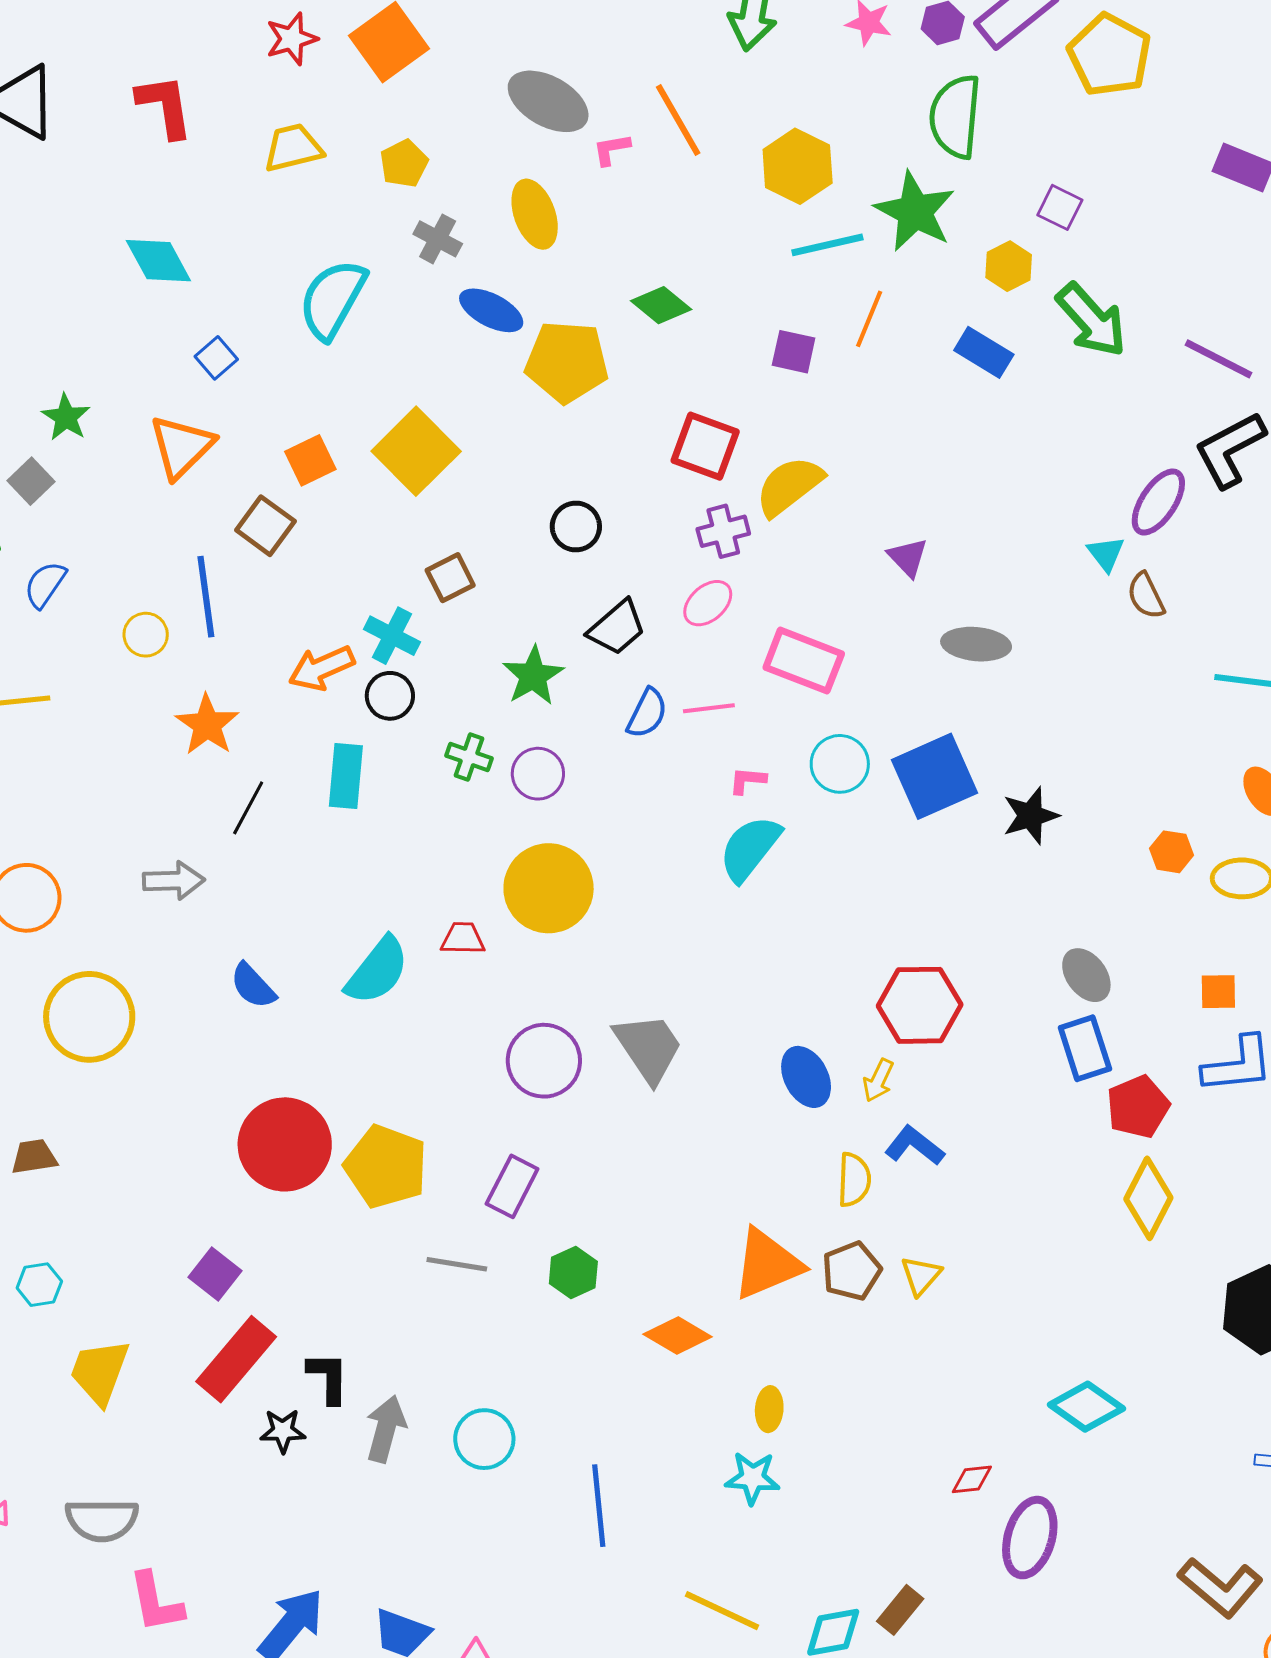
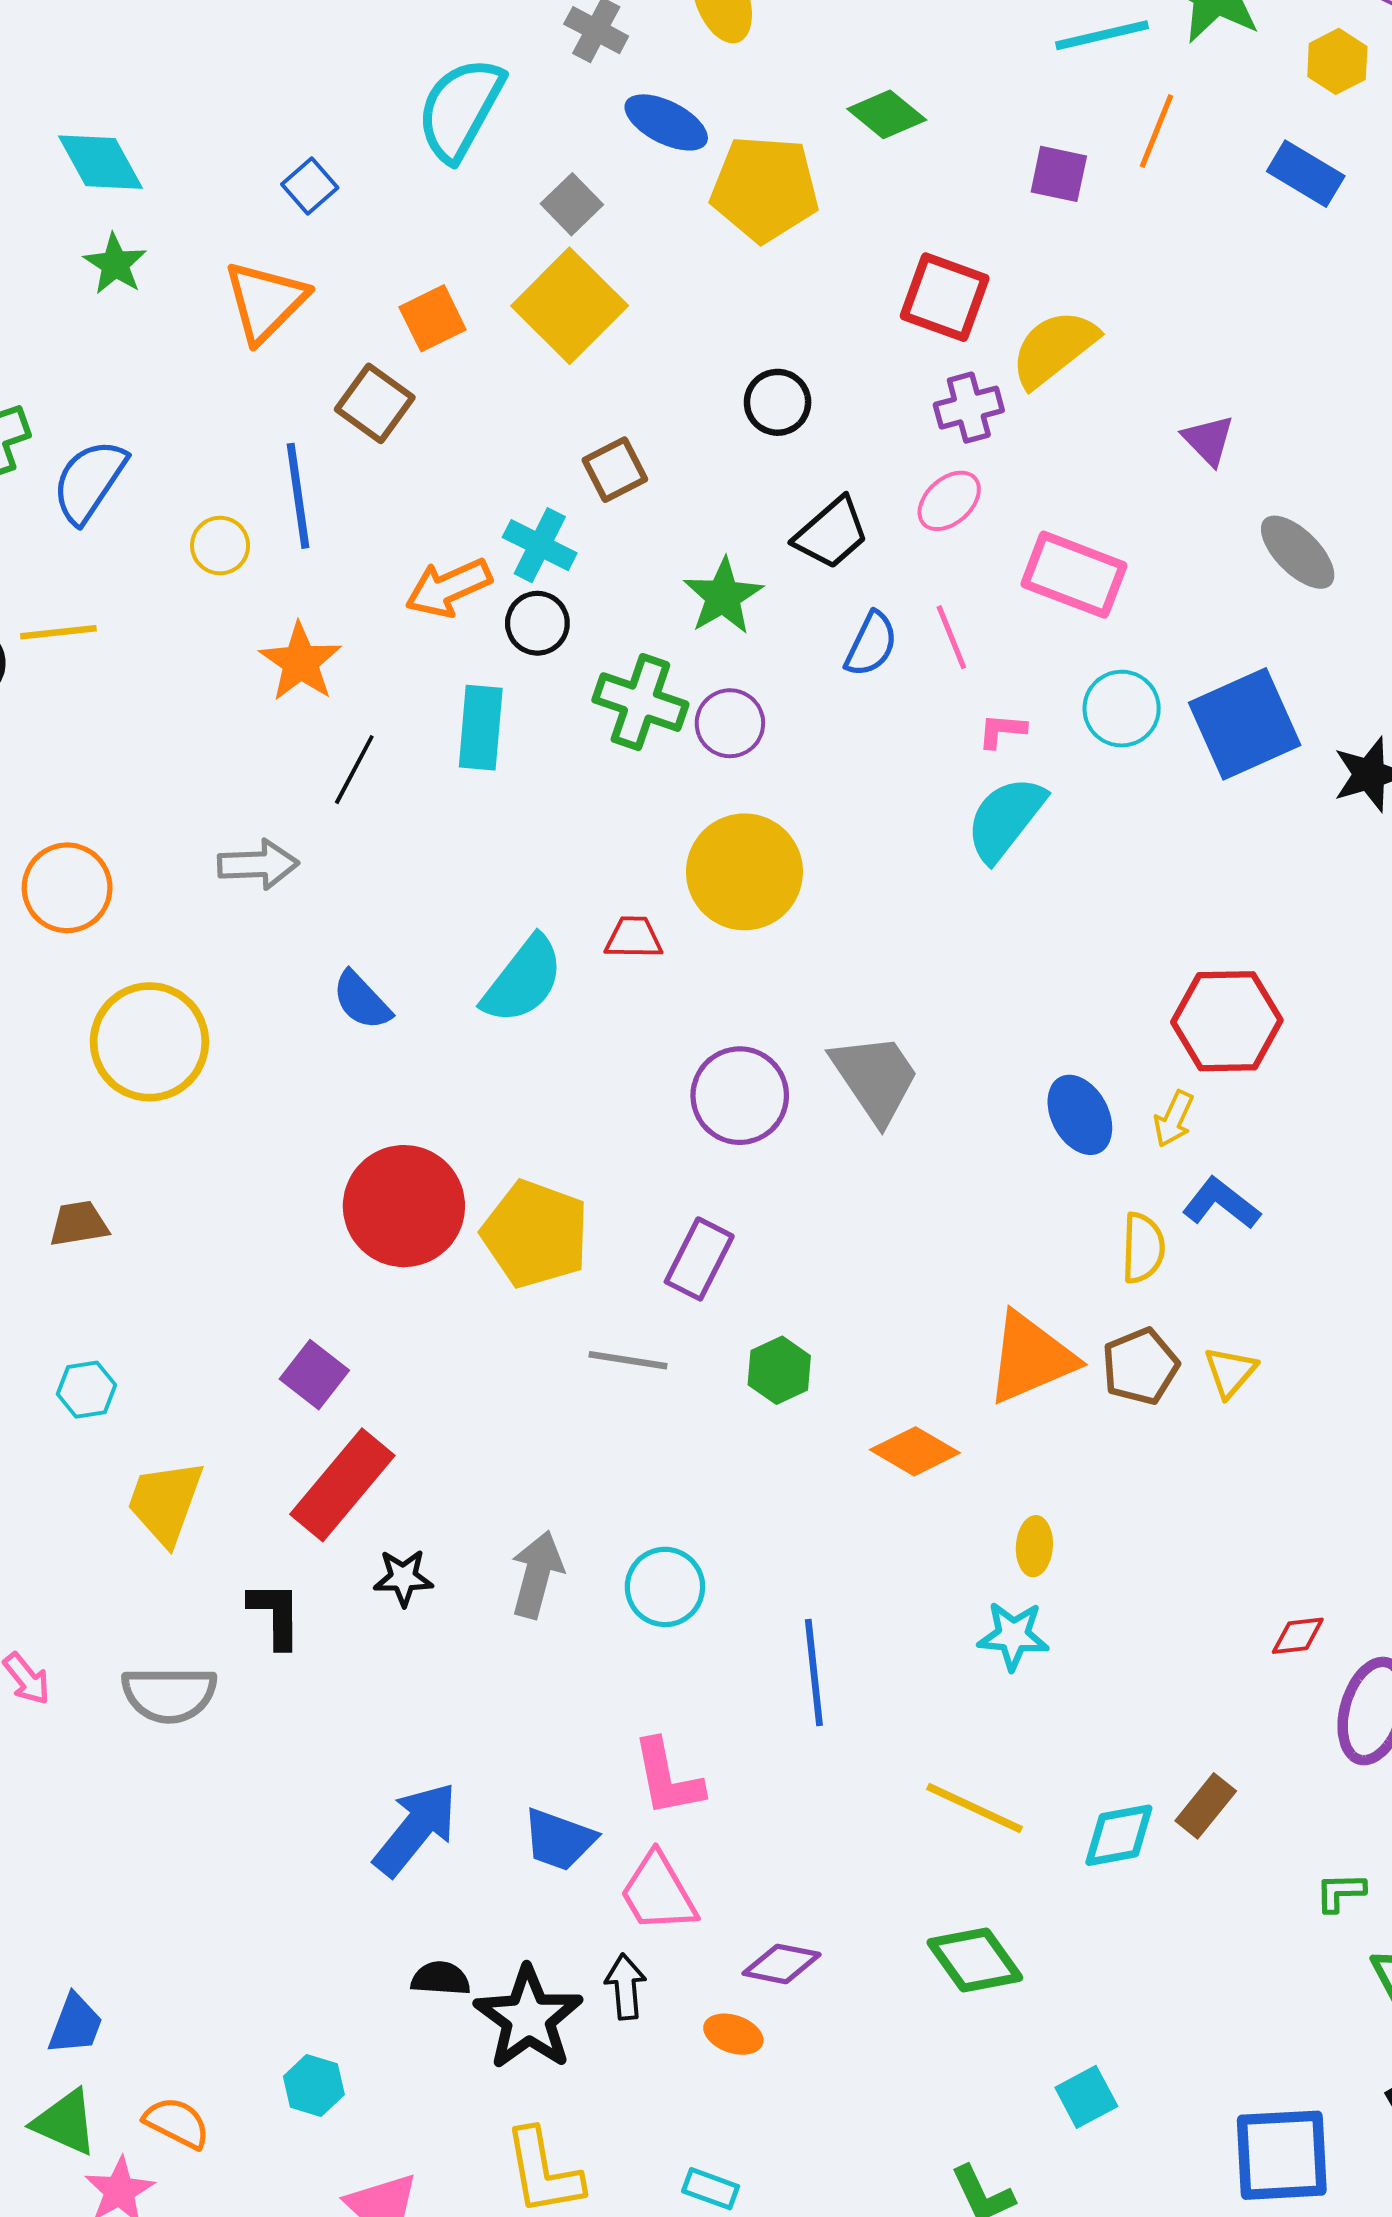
cyan diamond: (158, 261) -> (101, 162), moved
gray square: (31, 481) -> (572, 204), moved
blue semicircle: (45, 585) -> (89, 481), size x1.4
gray ellipse: (976, 644) -> (1298, 552), turned 40
pink line: (709, 708) -> (951, 637), turned 75
green cross: (469, 757) -> (640, 702), size x1.5
black L-shape: (328, 1378) -> (275, 1615), moved
pink L-shape: (156, 1602) -> (668, 1778), moved

